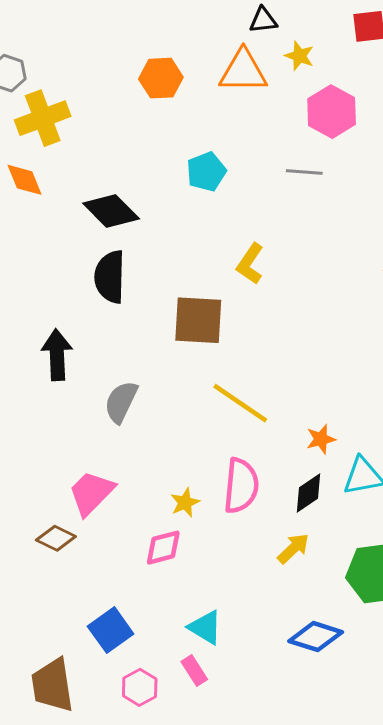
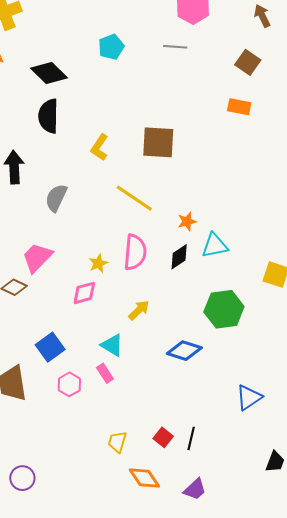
yellow L-shape: (250, 264) -> (99, 147), moved
brown square: (198, 320) -> (158, 142), moved
yellow arrow: (293, 548) -> (139, 310), moved

